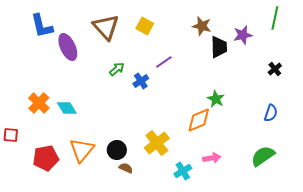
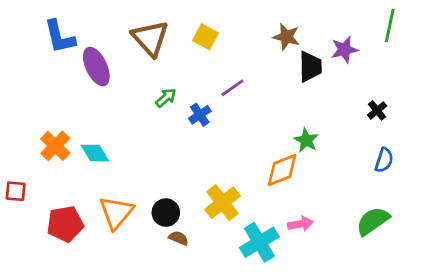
black cross: (275, 69) -> (377, 110), moved
cyan cross: (183, 171) -> (259, 242), size x1.5

